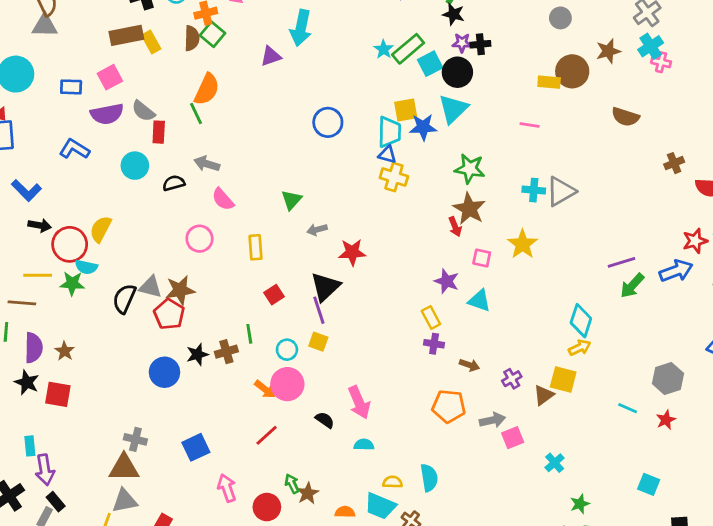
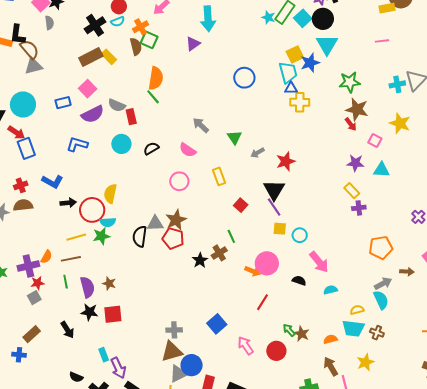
gray arrow: (207, 164) -> (201, 125), moved, turned 42
pink square: (482, 258) -> (375, 140), turned 32
cyan circle: (287, 350) -> (300, 235), moved
brown arrow: (469, 365) -> (407, 272), moved
blue circle: (164, 372) -> (192, 365), moved
gray arrow: (492, 420) -> (383, 284), moved

